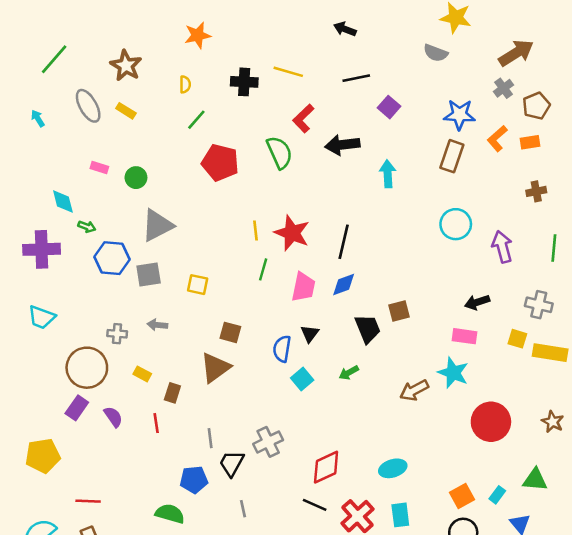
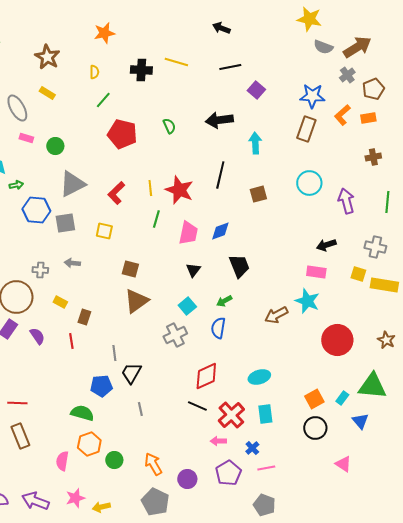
gray semicircle: (436, 53) -> (323, 47), moved
gray ellipse: (88, 106) -> (17, 108), moved
red L-shape: (303, 118) -> (116, 193), moved
green semicircle: (279, 152) -> (169, 126), size x0.6
green arrow: (87, 227) -> (16, 185), turned -32
black line: (344, 242) -> (220, 175), moved
brown square: (399, 311) -> (258, 194), moved
blue semicircle: (282, 349) -> (218, 328), moved
brown triangle: (215, 368) -> (136, 301), moved
gray cross: (268, 442) -> (175, 335), moved
green triangle: (535, 480) -> (372, 386), size x1.4

